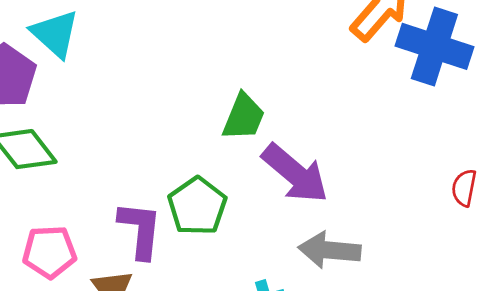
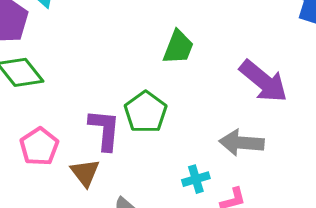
purple arrow: (295, 173) -> (264, 81), moved
pink pentagon: (49, 252) -> (39, 147), turned -30

